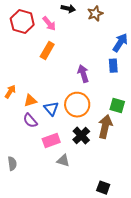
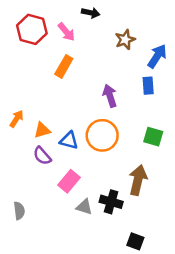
brown star: (95, 14) -> (125, 40), moved
blue triangle: (51, 109) -> (69, 140), turned -35
brown arrow: (105, 127) -> (138, 180), moved
black cross: (81, 136) -> (111, 202), moved, turned -30
pink rectangle: (51, 141) -> (69, 181), turned -30

